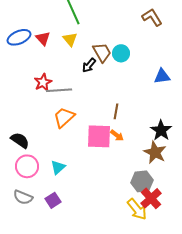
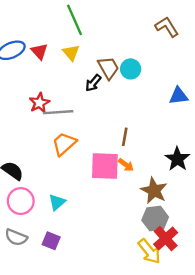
brown star: (155, 152) -> (154, 191), moved
purple square: (53, 200) -> (51, 241), turned -35

